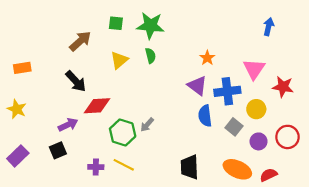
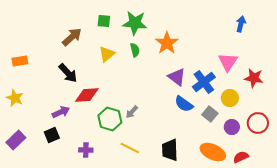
orange star: (207, 58) -> (167, 43), moved, size x1.6
blue cross: (227, 91) -> (204, 82), turned -30
blue semicircle: (205, 116) -> (184, 104), turned -48
yellow line: (124, 165) -> (130, 148), moved

